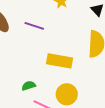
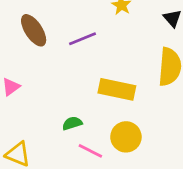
purple line: (34, 26) -> (82, 39), turned -42

